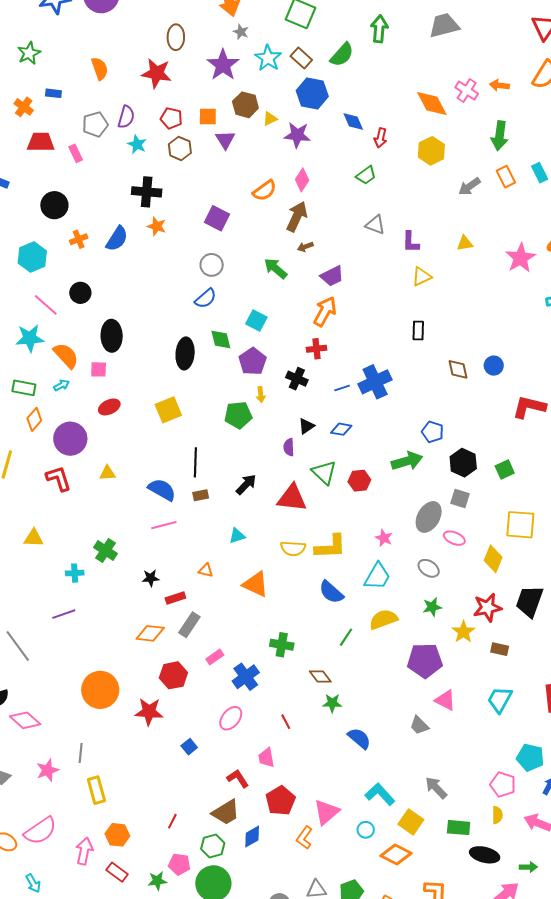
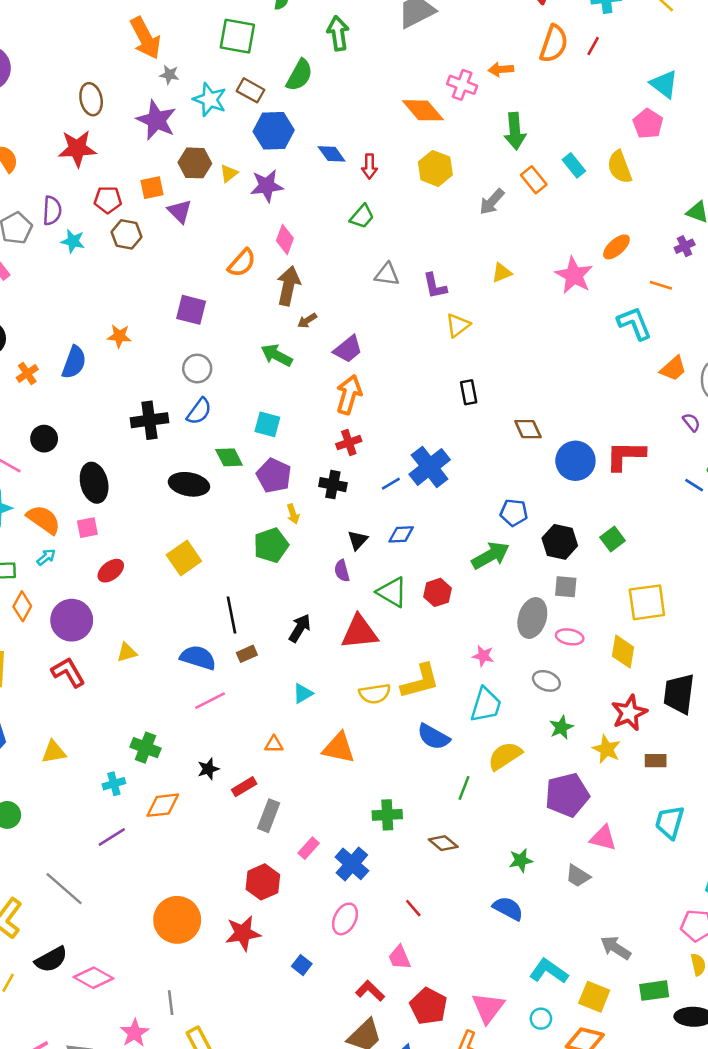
black cross: (147, 192) -> (149, 420), moved
black ellipse: (185, 353) -> (189, 484), turned -72
blue circle: (494, 366) -> (575, 461), moved, size x1.6
orange diamond: (150, 633) -> (163, 805), moved
green star: (332, 703) -> (521, 860), moved

